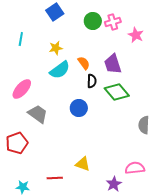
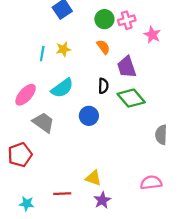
cyan line: (21, 39) -> (42, 54), moved
orange semicircle: (84, 63) -> (103, 47), moved
cyan semicircle: (60, 70) -> (62, 88), moved
purple star: (114, 184) -> (102, 200), moved

